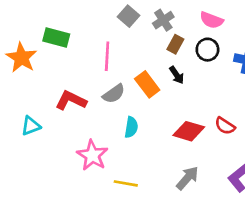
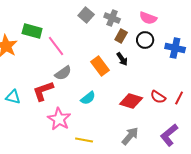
gray cross: (163, 20) -> (112, 18), turned -35
pink line: (107, 56) -> (56, 46), moved, turned -40
gray semicircle: (114, 94) -> (63, 73), moved
red L-shape: (71, 100) -> (43, 91), moved, turned -45
cyan triangle: (31, 126) -> (13, 97), turned 35
cyan semicircle: (131, 127) -> (88, 98), turned 42

